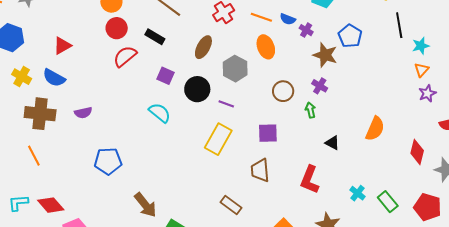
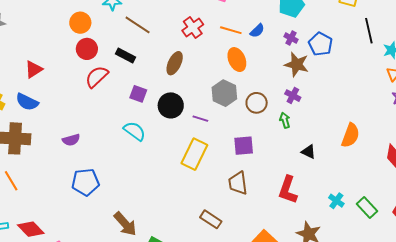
blue semicircle: (288, 19) -> (257, 31), turned -63
purple cross: (306, 30) -> (291, 38), moved
gray hexagon: (235, 69) -> (224, 93), moved
purple semicircle: (83, 113) -> (71, 140), moved

